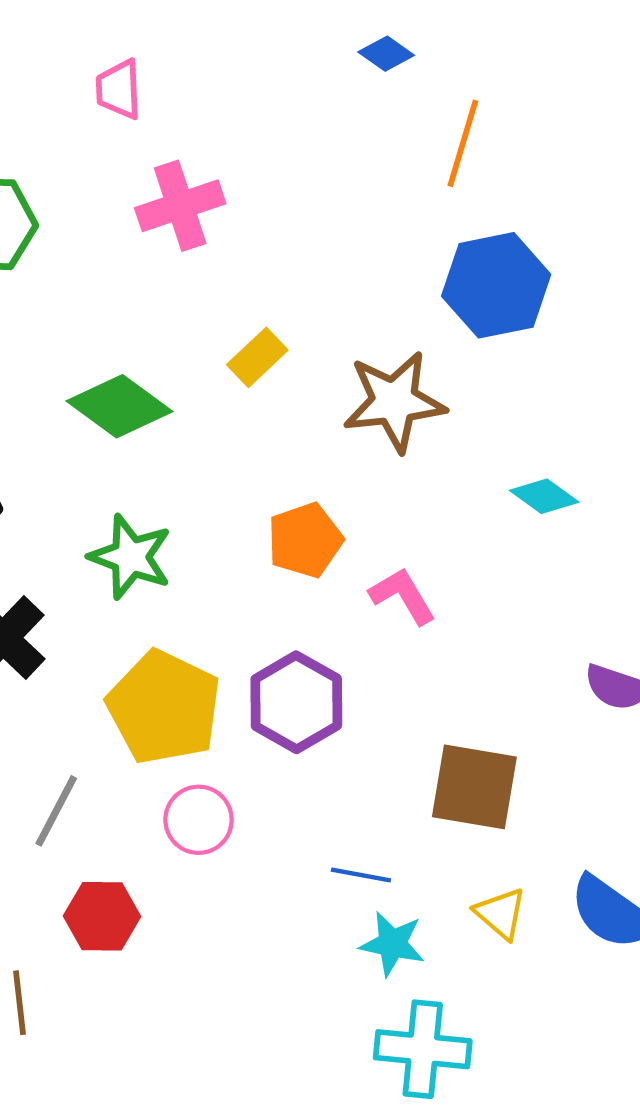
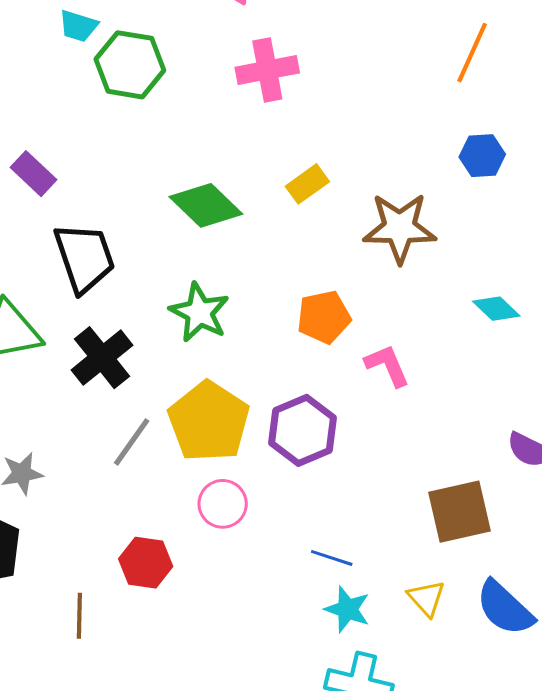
blue hexagon: (496, 285) -> (482, 156), size x0.6
brown square: (474, 787) -> (459, 512), moved, turned -30
gray line: (56, 811) -> (132, 442), moved

